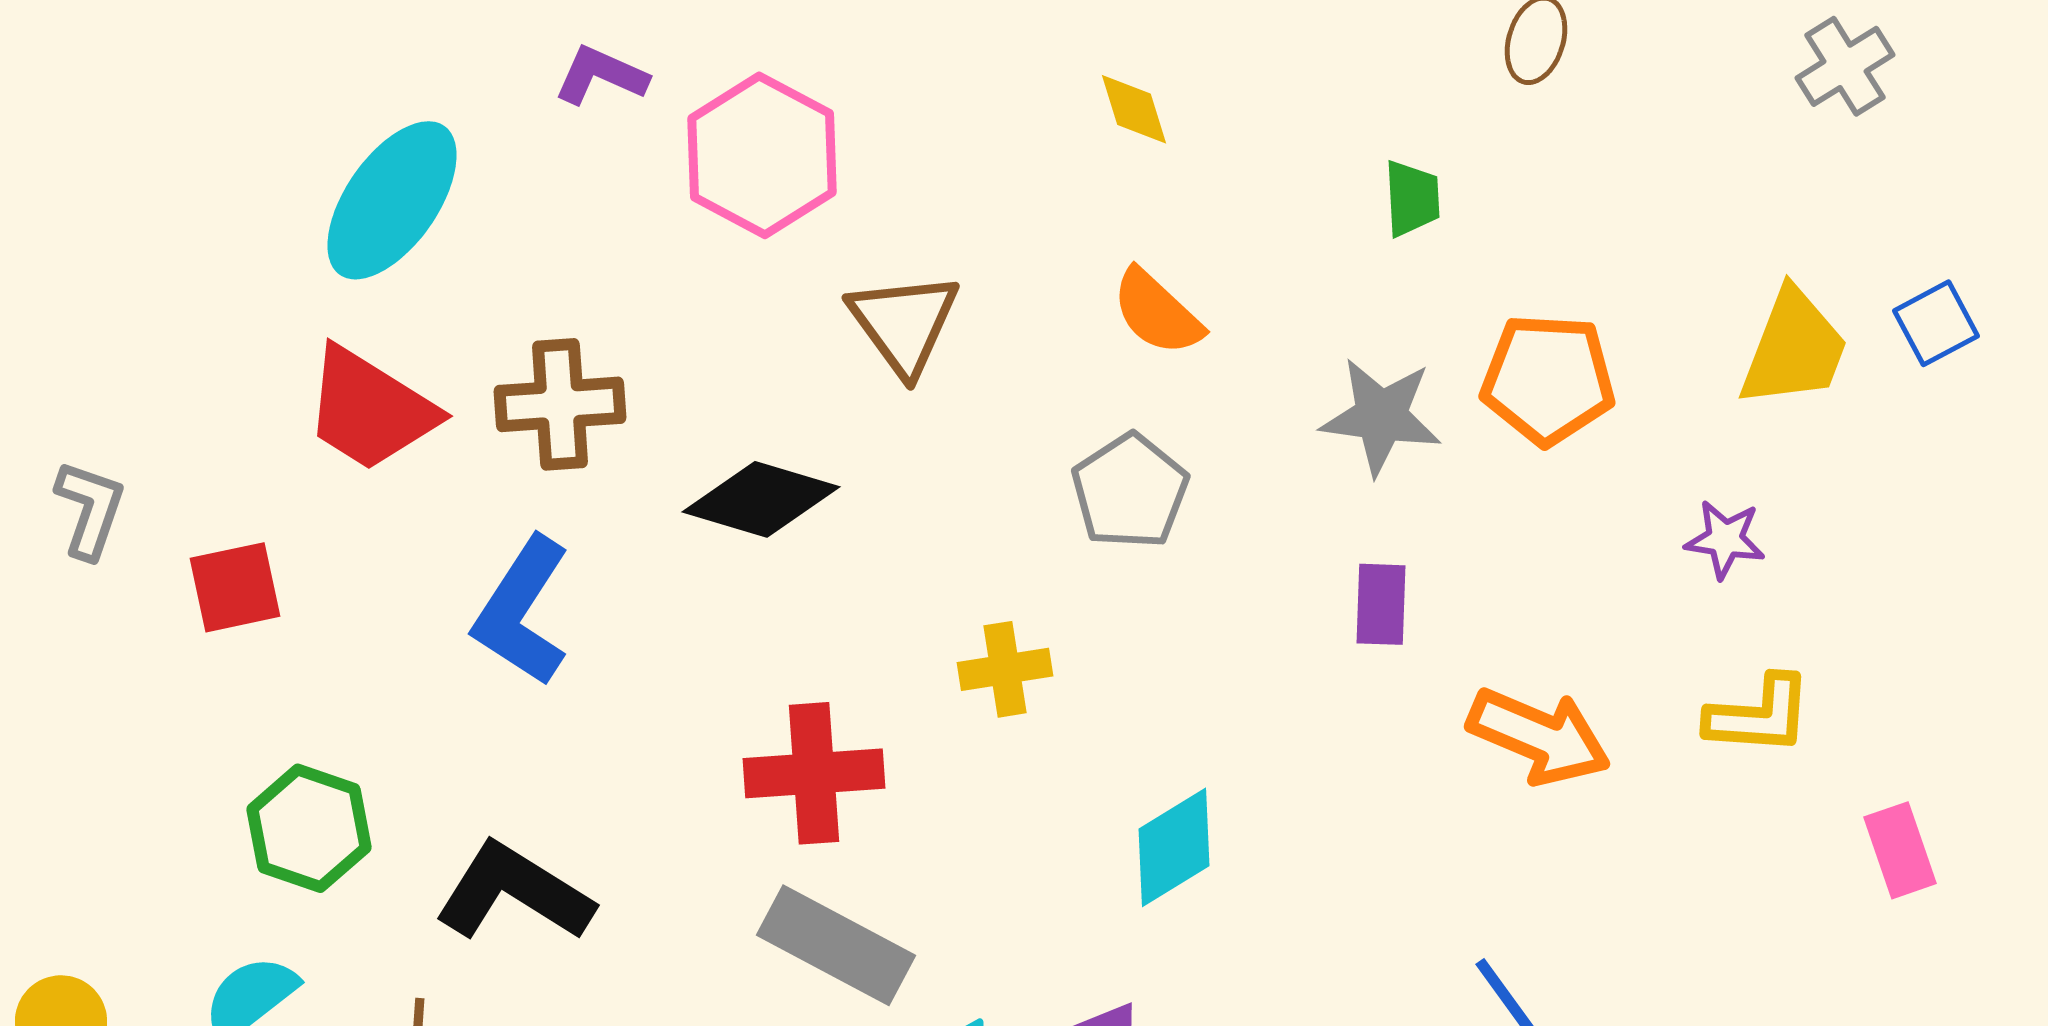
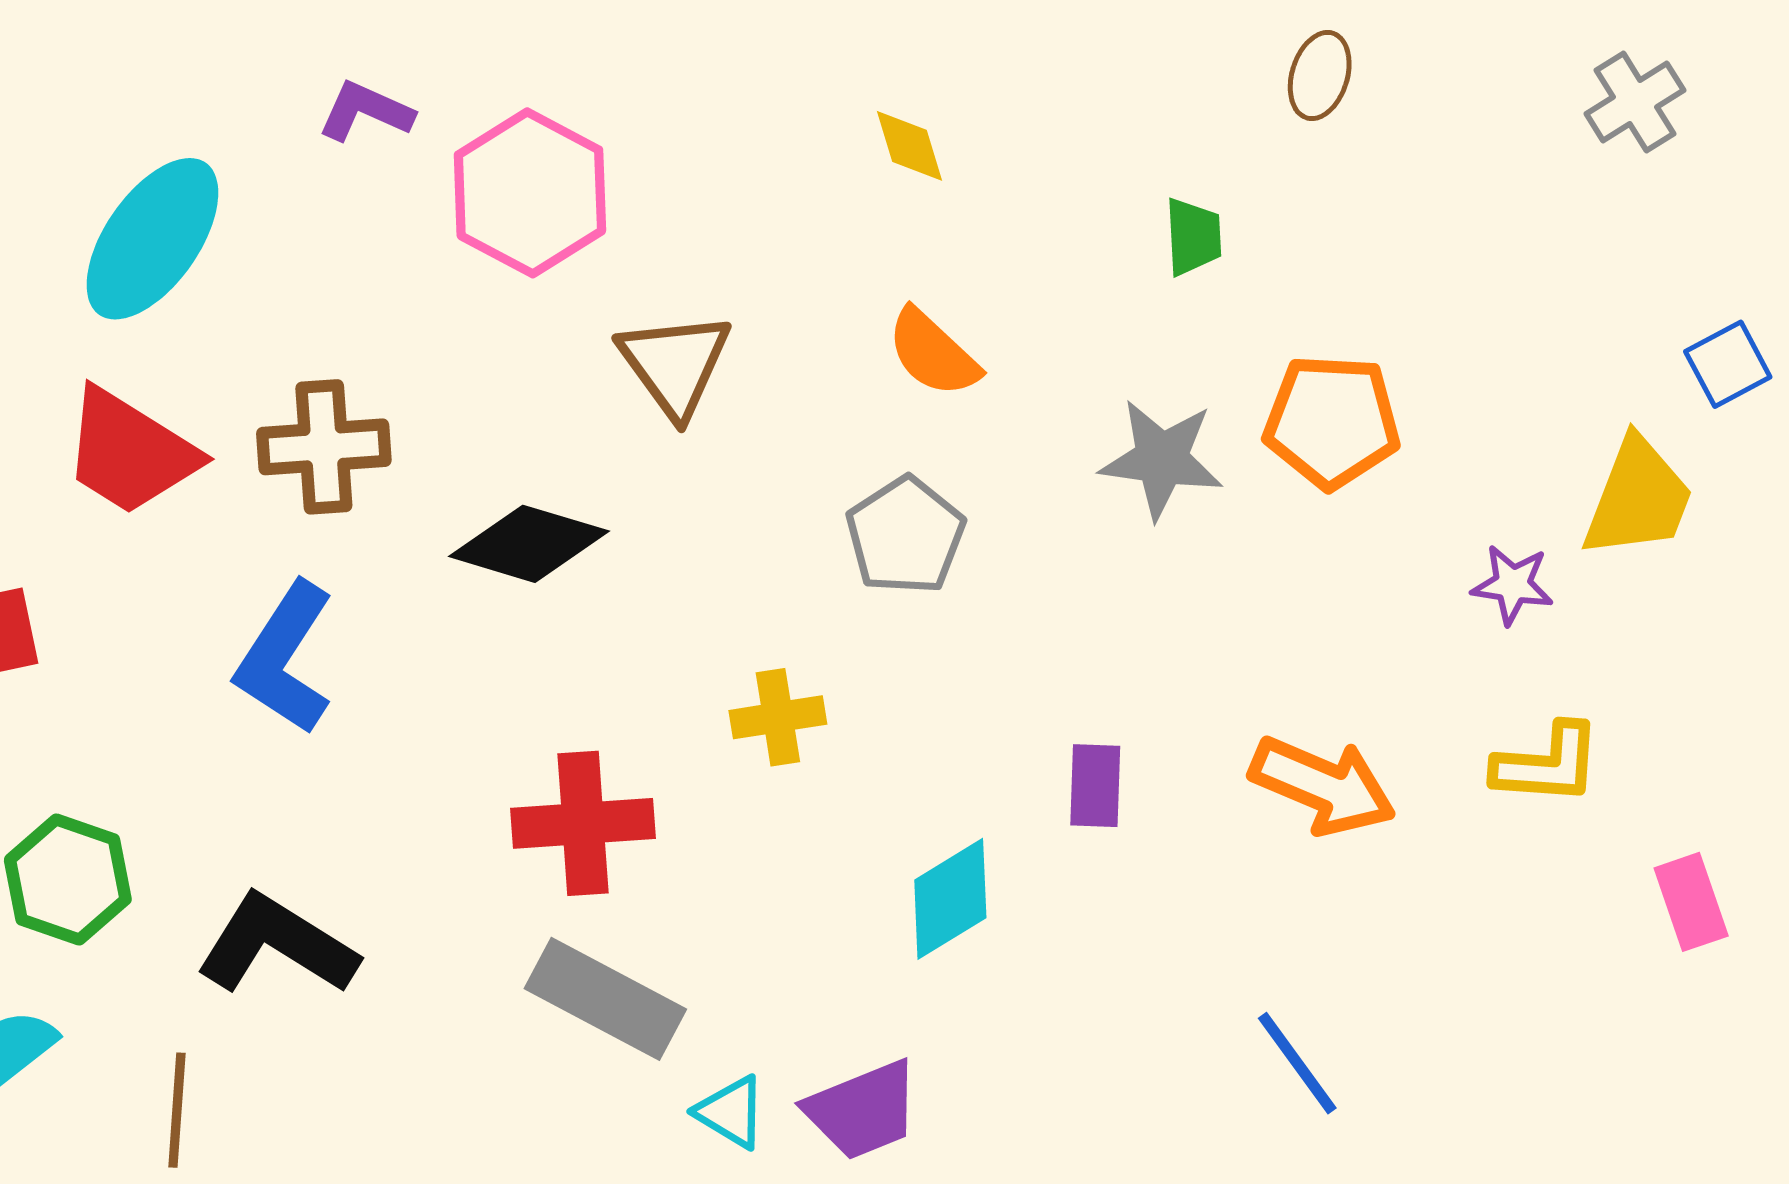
yellow trapezoid: (1794, 348) -> (1638, 498), moved
purple rectangle: (1381, 604) -> (1095, 786), moved

